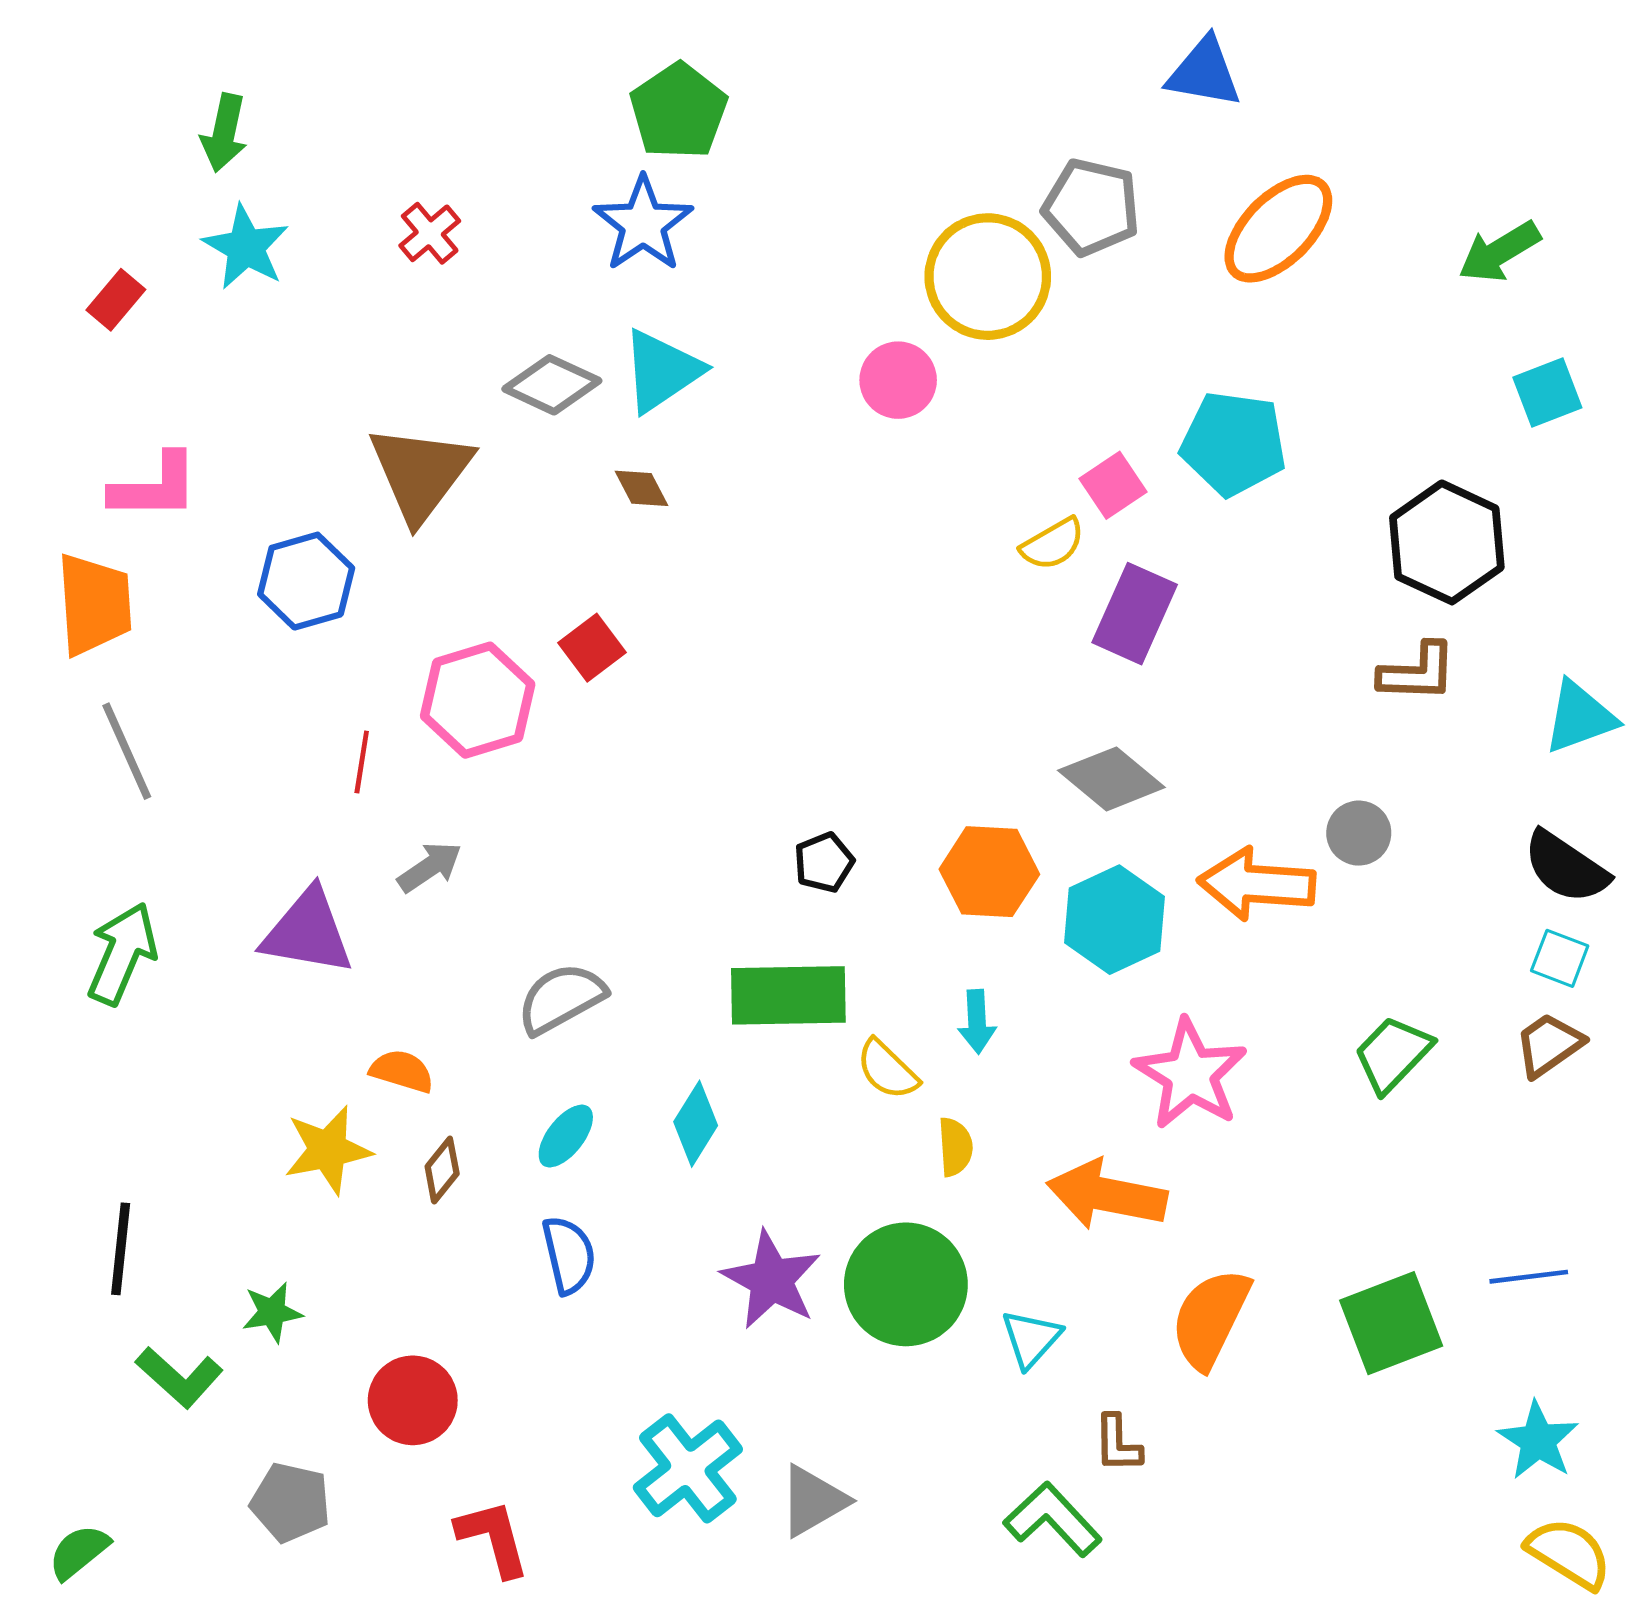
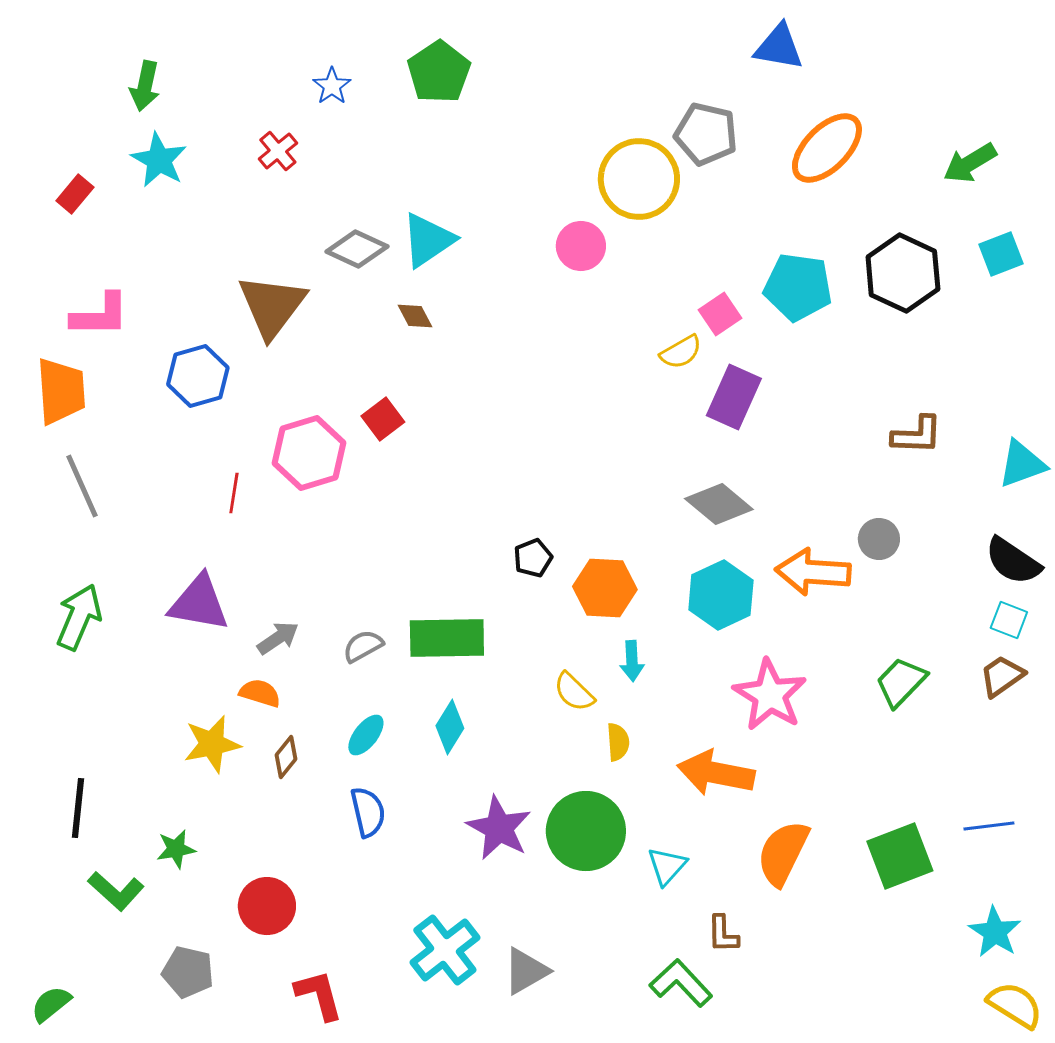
blue star: (643, 224) -> (332, 86), moved, size x0.6
black hexagon: (1447, 542) -> (903, 273), moved
gray arrow: (430, 867) -> (278, 638), moved
orange hexagon: (989, 872) -> (605, 588), moved
green rectangle: (788, 995) -> (447, 638), moved
gray semicircle: (561, 998) -> (363, 646), size x0.7

